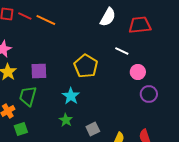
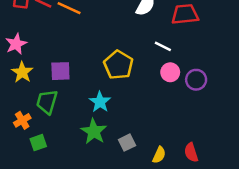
pink circle: (138, 72) -> (170, 72), moved
purple circle: (149, 94) -> (196, 80), moved
green star: (66, 120) -> (94, 131), size x1.5

